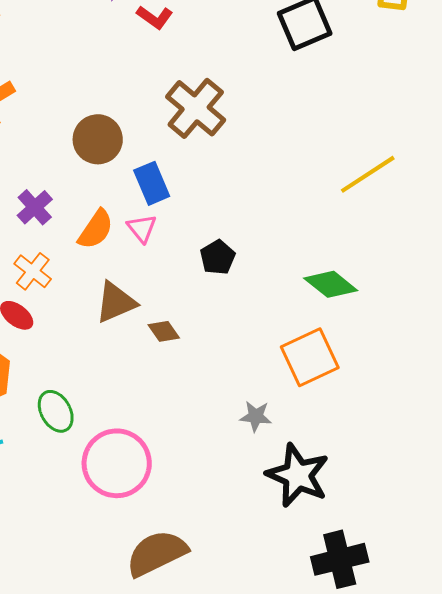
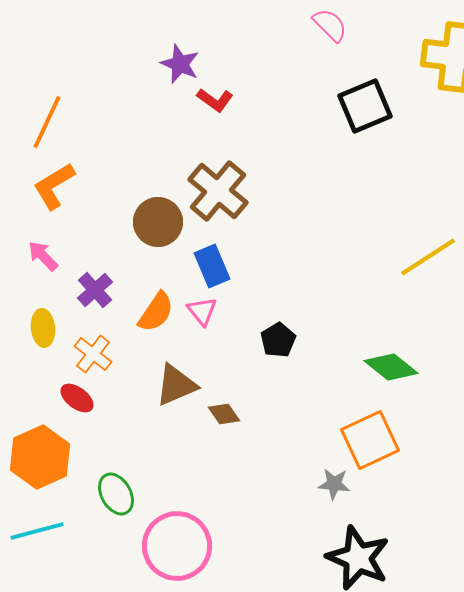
brown cross: (196, 108) -> (218, 191), moved
gray star: (256, 416) -> (334, 484), moved

